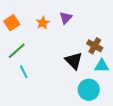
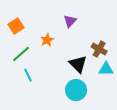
orange star: (43, 23) -> (47, 40), moved
cyan circle: (89, 90) -> (76, 90), moved

